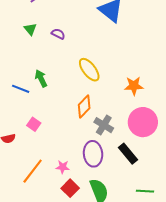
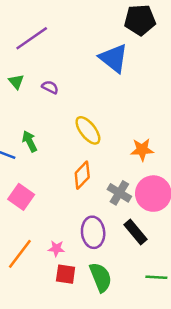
pink square: (34, 124) -> (21, 197), size x1.5
gray cross: (104, 125) -> (119, 193), moved
red square: (70, 188) -> (66, 274), turned -36

